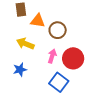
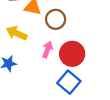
blue square: (59, 82) -> (69, 82), moved

